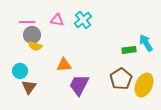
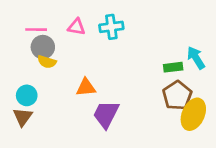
cyan cross: (83, 20) -> (111, 27), turned 30
brown pentagon: (121, 79) -> (177, 95), moved
brown triangle: (29, 87) -> (23, 117), moved

